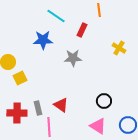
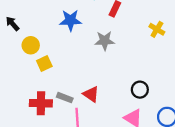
gray rectangle: (38, 108) -> (65, 98), turned -56

